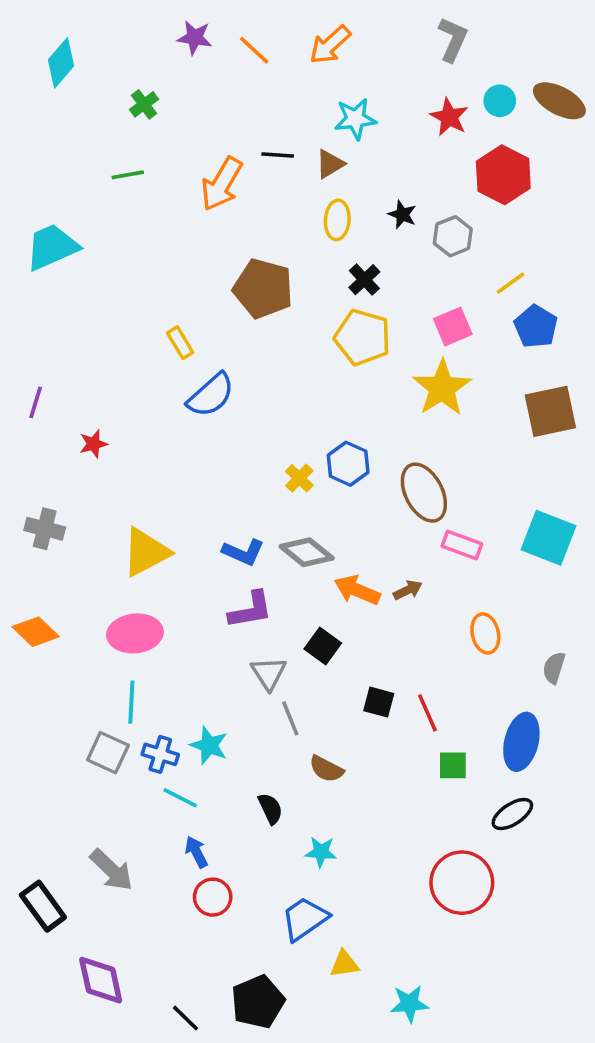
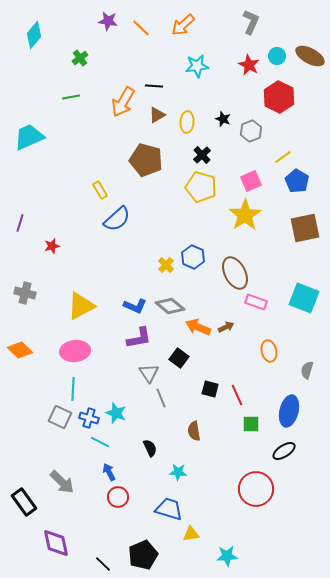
brown triangle: (330, 164) -> (157, 115), moved
brown semicircle: (326, 769) -> (194, 431), moved, turned 54
blue trapezoid: (305, 919) -> (169, 509), turned 52

